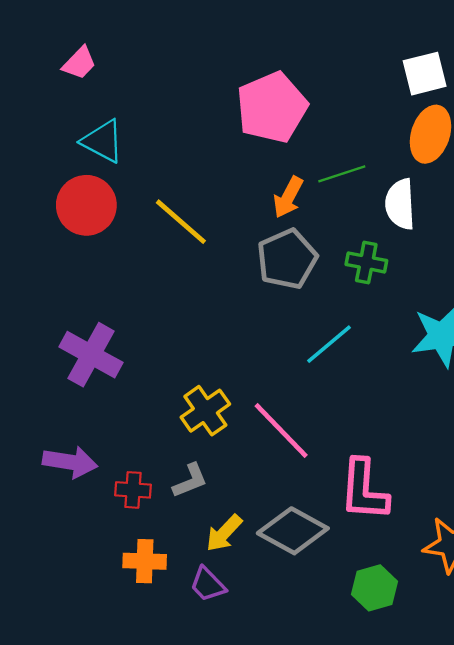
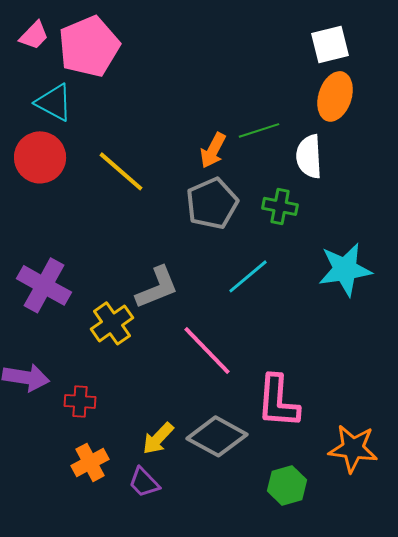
pink pentagon: (272, 107) -> (89, 46), moved
yellow cross: (205, 411) -> (112, 323), moved
gray L-shape: (190, 481) -> (157, 287), moved, size x1.4
orange cross: (145, 561) -> (90, 462), turned -30

